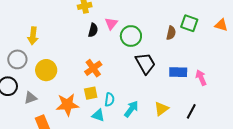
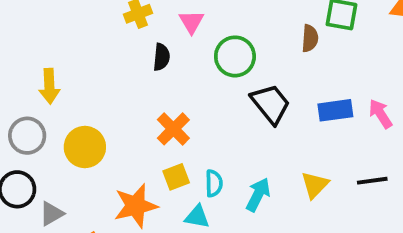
pink triangle: (111, 24) -> (191, 22), moved
gray triangle: (31, 98) -> (52, 214), moved
black line: (191, 111) -> (372, 181), turned 63

